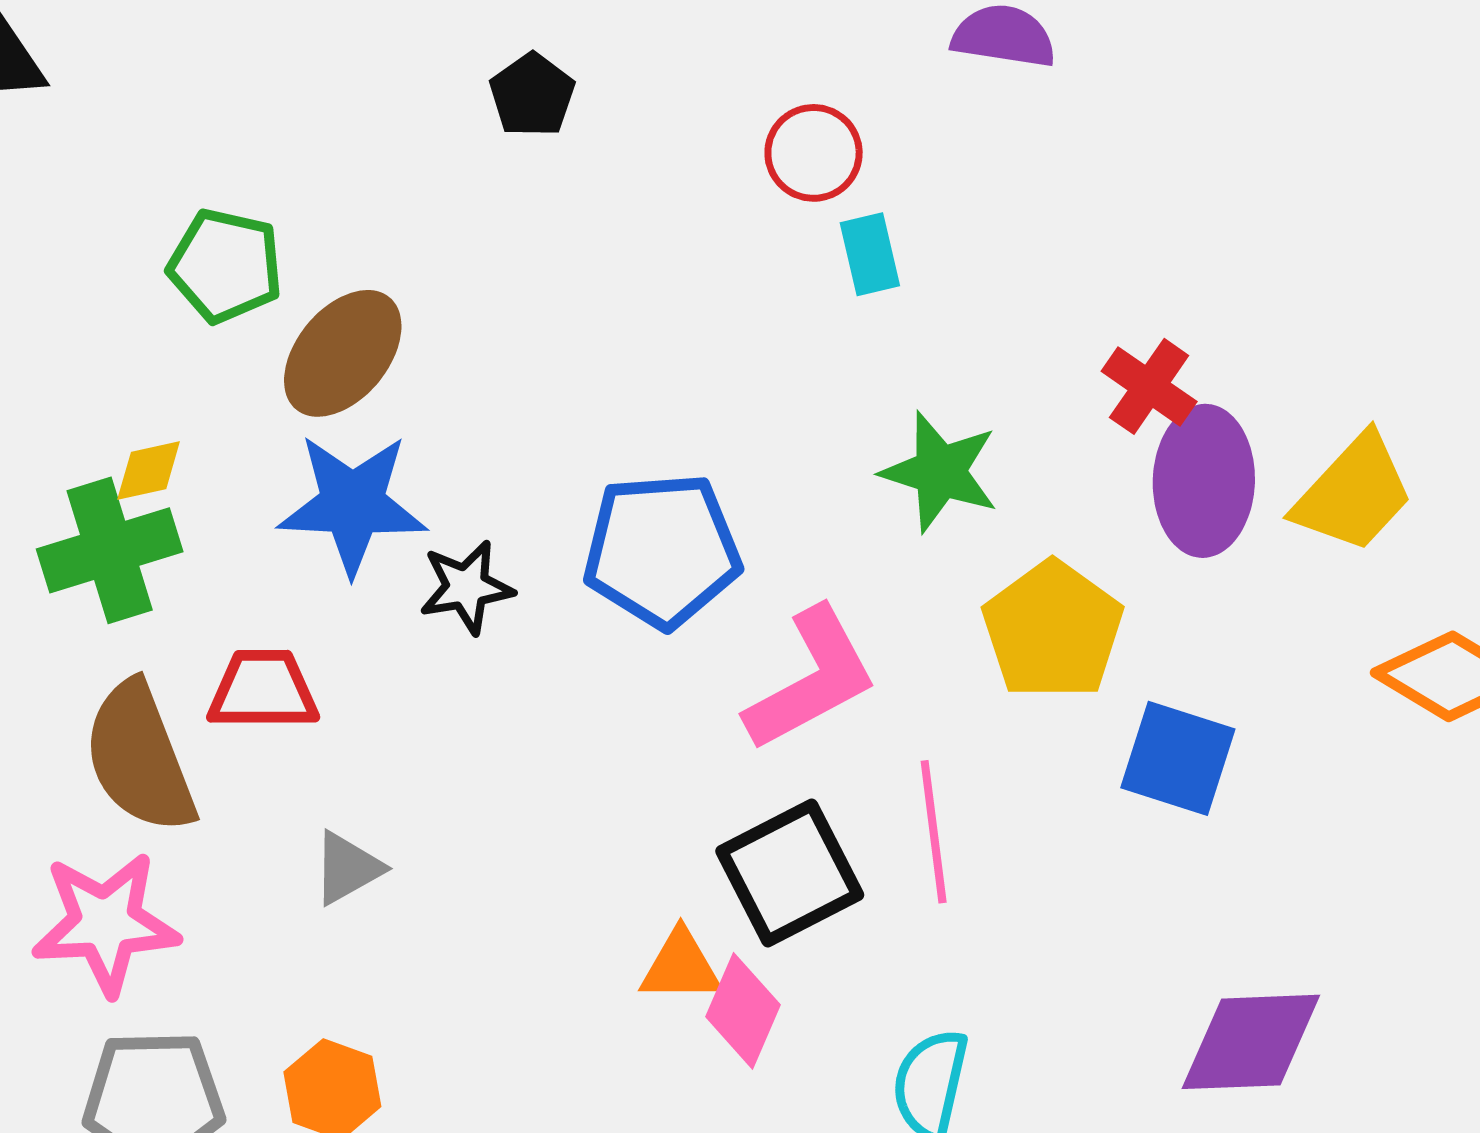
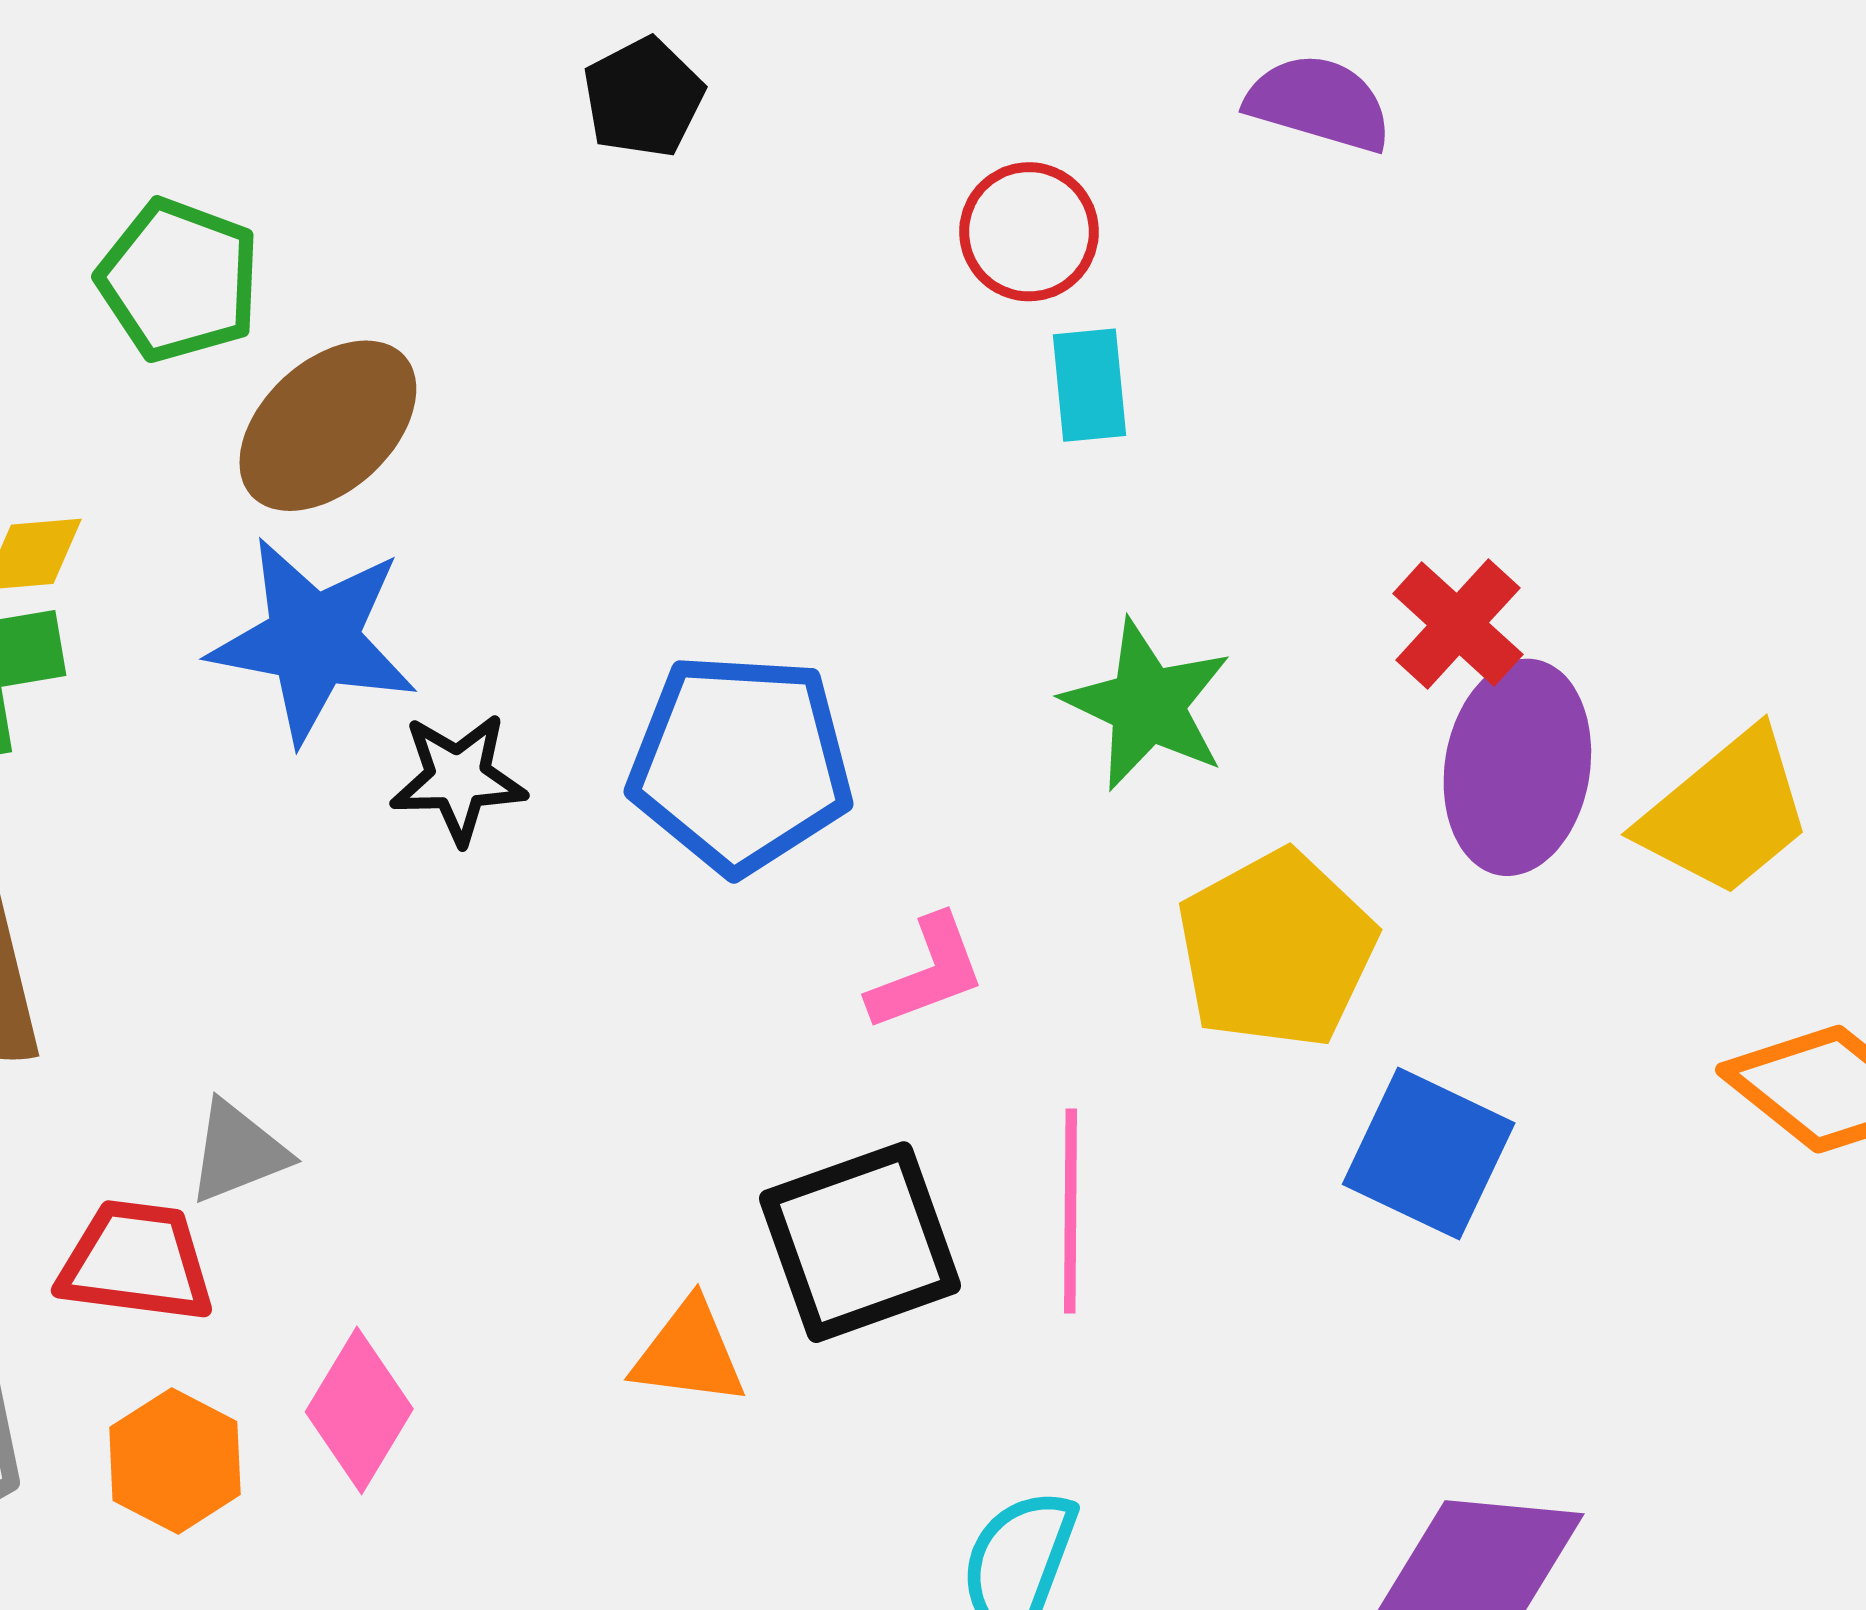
pink L-shape: (811, 679) -> (927, 973), size x0.6
red trapezoid: (263, 690) -> (136, 1262), moved
pink diamond: (743, 1011) -> (359, 1410), moved

